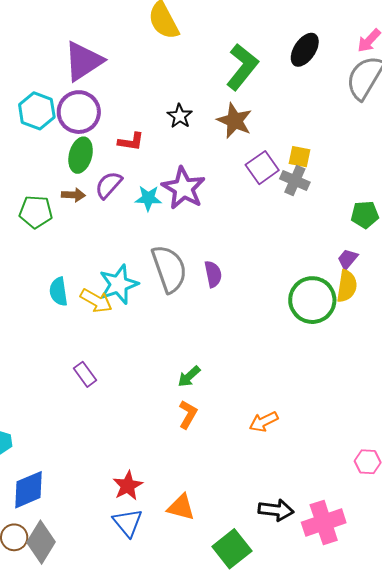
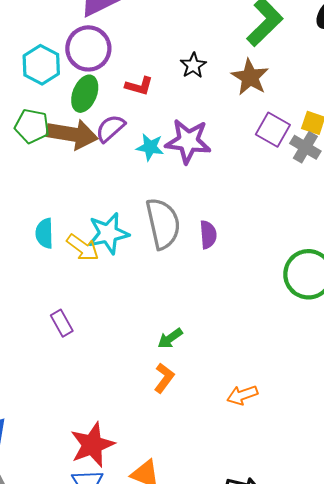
cyan hexagon: (37, 111) -> (41, 65), moved
purple square: (262, 168) -> (273, 130), turned -32
purple star: (184, 188) -> (188, 141), turned -30
brown arrow: (73, 195) -> (72, 134), size x2.0
green pentagon: (36, 212) -> (32, 126), moved
red star: (128, 486) -> (92, 445), size x1.4

